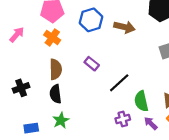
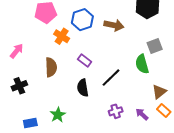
pink arrow: (17, 35) -> (17, 51), moved
orange cross: (52, 37) -> (62, 36), moved
black semicircle: (55, 94) -> (83, 88), moved
green semicircle: (141, 101) -> (142, 64), moved

